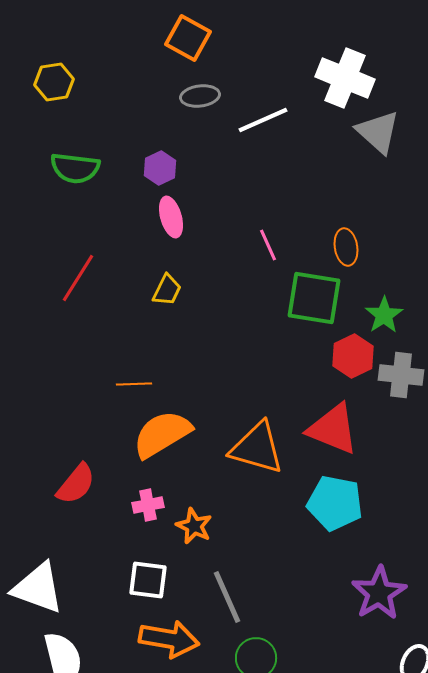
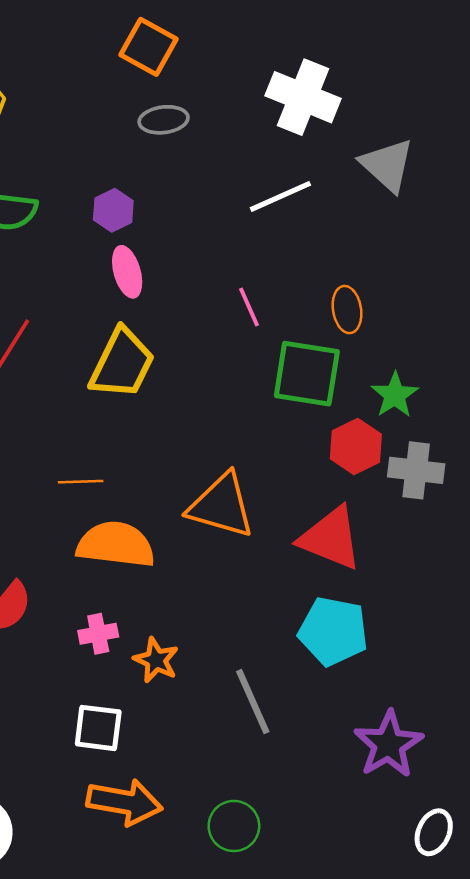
white cross: (345, 78) -> (303, 97), moved
white line: (263, 120) -> (280, 196), moved
yellow trapezoid: (167, 290) -> (122, 364), size x1.8
orange semicircle: (162, 434) -> (116, 545), turned 38
orange triangle: (257, 448) -> (221, 506), moved
gray line: (227, 597) -> (253, 702), moved

